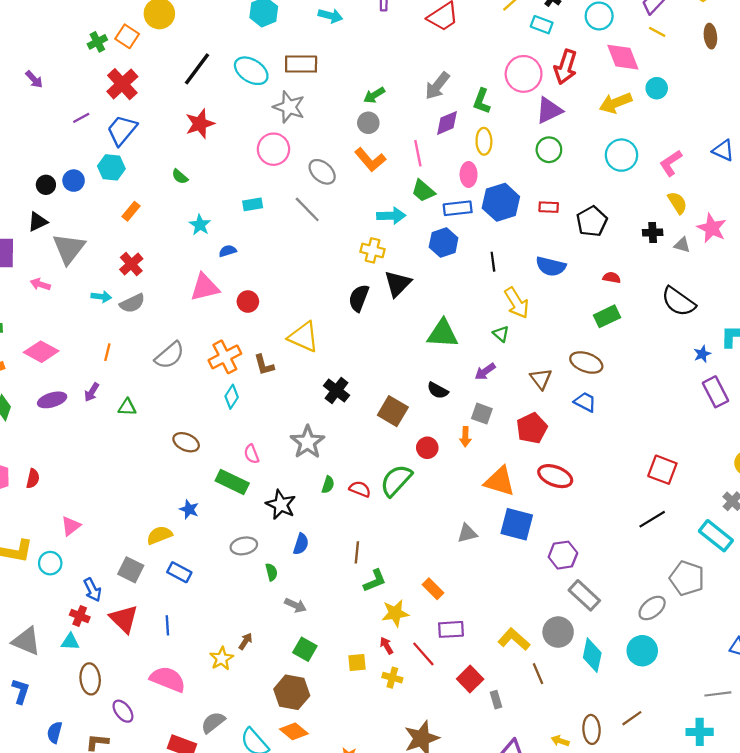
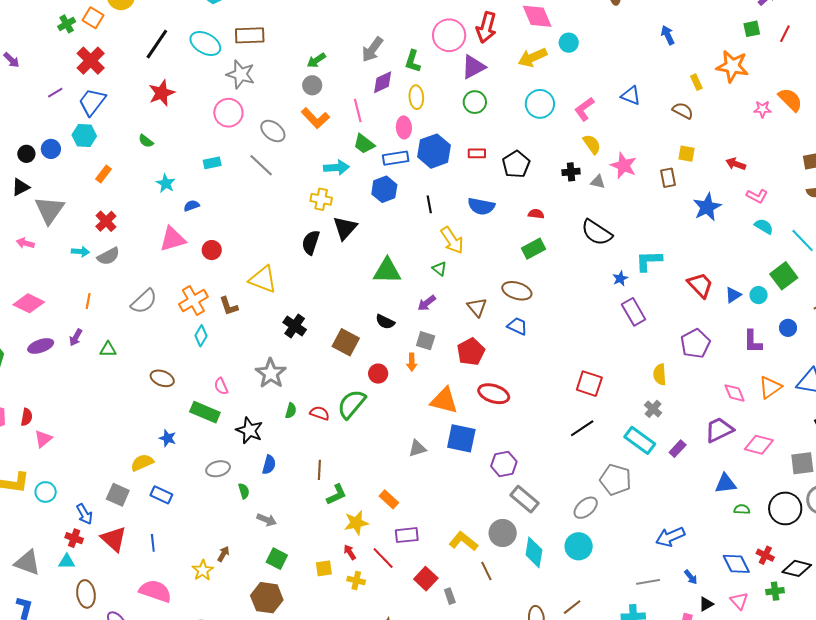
pink triangle: (71, 526) -> (43, 439), moved

